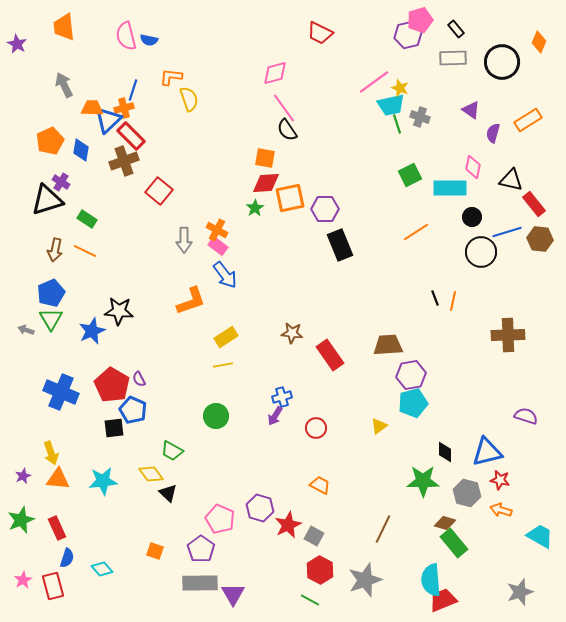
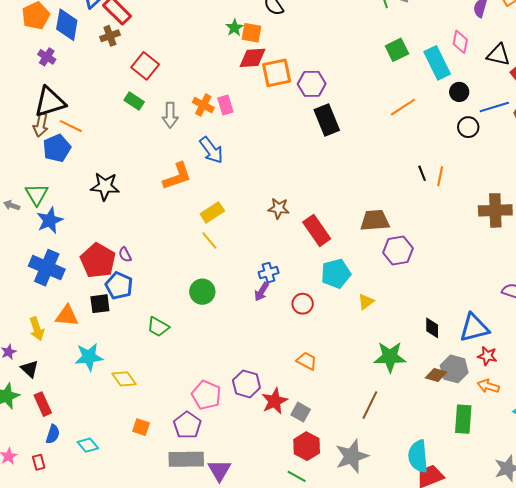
blue diamond: (81, 150) -> (67, 25), size x1.4
brown cross: (124, 161) -> (110, 36), size x0.7
cyan rectangle: (450, 188) -> (437, 63), turned 64
black triangle: (47, 200) -> (50, 102), moved
green star: (255, 208) -> (234, 28), moved
green rectangle: (87, 219) -> (134, 101), moved
pink rectangle: (218, 246) -> (225, 105), moved, turned 36
black circle: (481, 252) -> (468, 127), size x0.7
blue pentagon: (51, 293) -> (57, 148), moved
blue star: (92, 331) -> (50, 220), moved
yellow line: (223, 365) -> (209, 240), turned 60
cyan pentagon: (413, 403) -> (336, 274), moved
yellow diamond: (151, 474) -> (124, 379), moved
orange triangle: (58, 479) -> (67, 316), moved
green star: (423, 481) -> (390, 357), moved
black triangle: (168, 493) -> (30, 369), moved
brown diamond: (445, 523) -> (436, 375), moved
green rectangle: (454, 543) -> (463, 419), moved, turned 44
red rectangle: (53, 586) -> (39, 462), size x0.6

